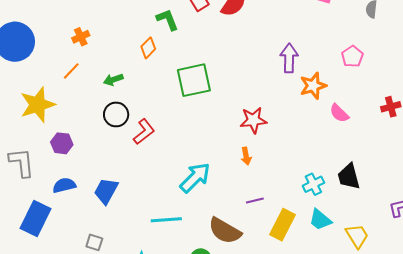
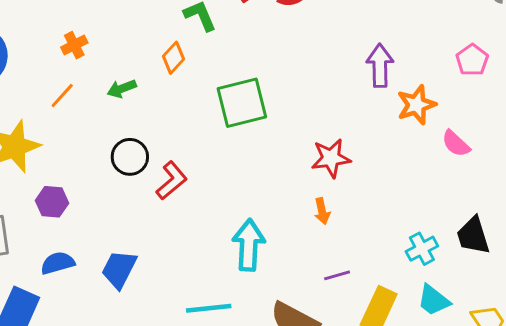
green arrow: (113, 80) -> (122, 89), moved
cyan arrow: (195, 178) -> (249, 245), turned -40

